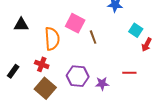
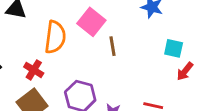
cyan square: (136, 30) -> (174, 48), turned -32

